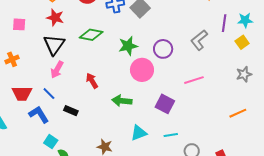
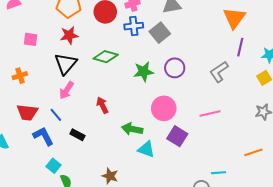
red star: (55, 18) -> (69, 35), turned -30
purple line: (224, 23) -> (240, 47), moved
purple circle: (163, 49) -> (175, 68), moved
pink circle: (142, 70) -> (164, 108), moved
cyan triangle: (139, 133) -> (146, 149), moved, turned 36
cyan line: (171, 135) -> (219, 173), moved

